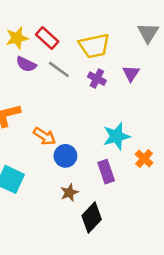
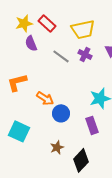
purple semicircle: (26, 64) -> (31, 43), turned 42
gray line: (59, 69) -> (61, 56), moved
brown star: (69, 193) -> (57, 147), moved

